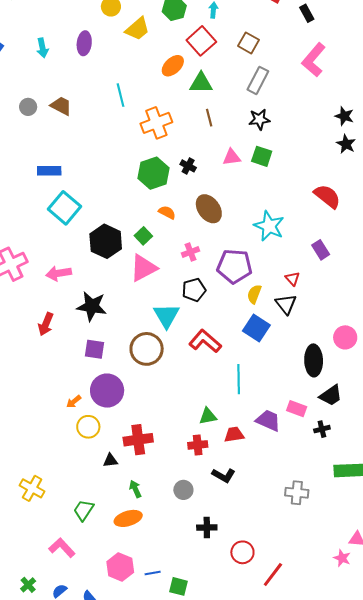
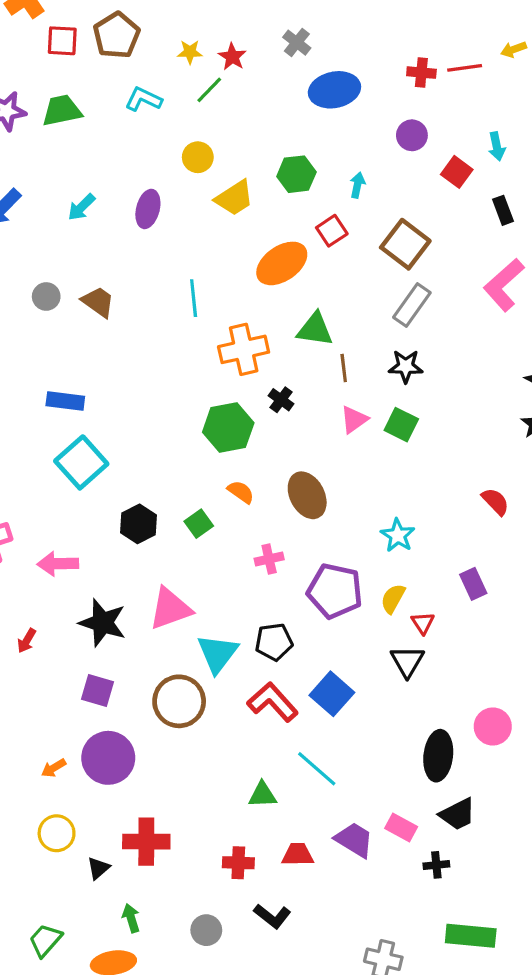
red square: (201, 41) -> (332, 231), size x0.7
brown square: (249, 43) -> (405, 244), size x1.4
cyan arrow: (42, 48) -> (81, 207), turned 48
orange ellipse: (173, 66) -> (282, 263), size x1.4
green triangle: (201, 83) -> (315, 329), moved
brown line: (209, 118) -> (344, 368), moved
pink triangle: (232, 157) -> (354, 420), turned -36
black cross: (188, 166) -> (281, 400), moved
red semicircle: (327, 196) -> (495, 502), size x0.7
cyan star: (269, 226) -> (398, 535), size x0.7
black hexagon: (106, 241) -> (139, 524), size x0.7
pink triangle: (143, 268) -> (170, 609), moved
black pentagon: (194, 290) -> (274, 642), moved
yellow semicircle: (254, 294) -> (393, 598), moved
red arrow: (46, 324) -> (27, 641), size x0.7
blue square: (256, 328) -> (332, 694), moved
cyan line: (239, 379) -> (317, 769), turned -56
green triangle: (208, 416) -> (262, 795), moved
yellow circle: (88, 427) -> (57, 833), moved
black triangle: (110, 460) -> (98, 868), turned -42

